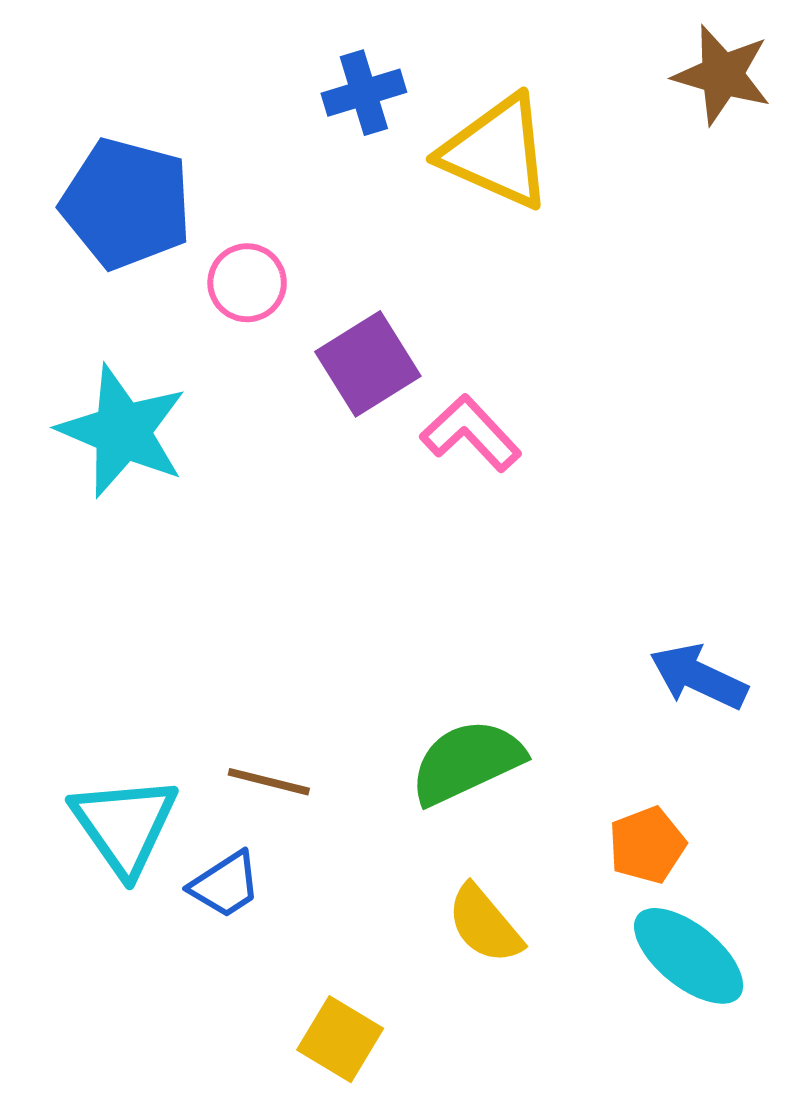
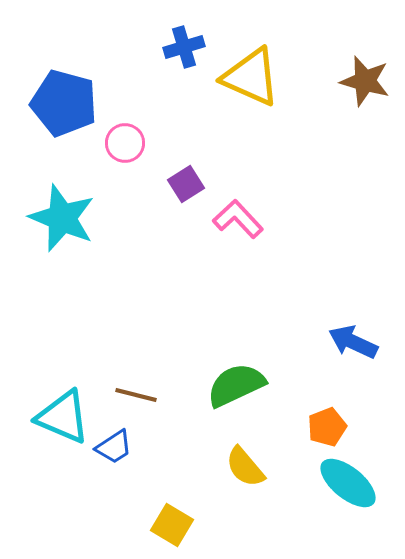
brown star: (722, 75) -> (365, 81), moved
purple square: (368, 364) -> (186, 184), size x0.7
cyan triangle: (124, 825) -> (63, 417), turned -32

